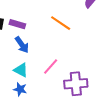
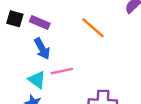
pink line: (51, 67) -> (62, 71), moved, turned 30

